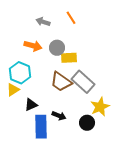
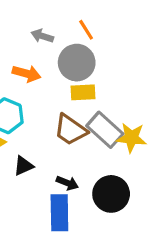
gray circle: (57, 48) -> (77, 63), moved, size x1.5
yellow star: (100, 107) -> (131, 138), moved, turned 30
black circle: (87, 123) -> (111, 194), size x1.5
blue rectangle: (41, 127) -> (59, 213), moved

